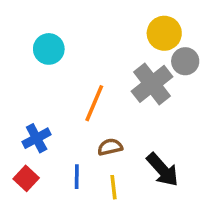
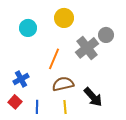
yellow circle: (164, 33) -> (64, 18), moved
brown semicircle: (110, 147) -> (63, 84), size x1.5
blue line: (77, 177) -> (37, 107), moved

